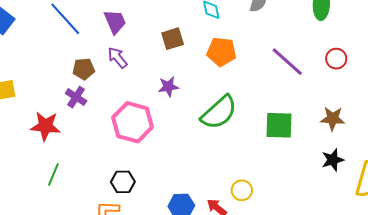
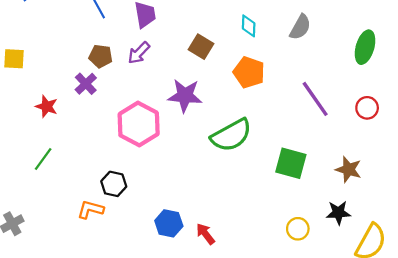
brown square: (173, 39) -> (201, 47), turned 35
purple arrow: (117, 58) -> (139, 53), turned -110
purple star: (168, 87) -> (185, 96), size x1.5
red star: (45, 126) -> (47, 106), size x0.7
yellow circle: (242, 190) -> (298, 229), moved

